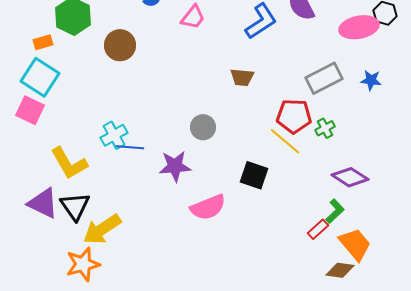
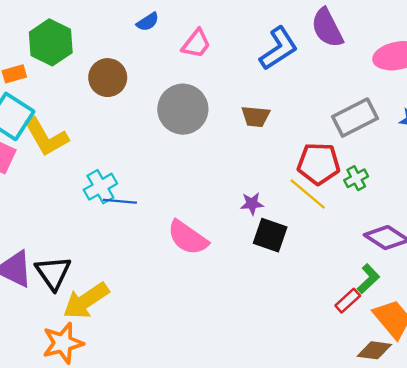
gray circle: (203, 127) -> (183, 109), moved, size x1.6
yellow L-shape: (69, 163) -> (46, 137), moved
purple star: (175, 166) -> (252, 204), moved, size x0.6
pink semicircle: (208, 207) -> (188, 238), moved, turned 57

